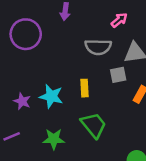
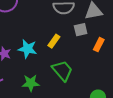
yellow rectangle: (84, 88) -> (54, 41), turned 40

